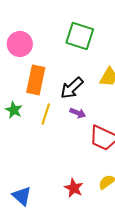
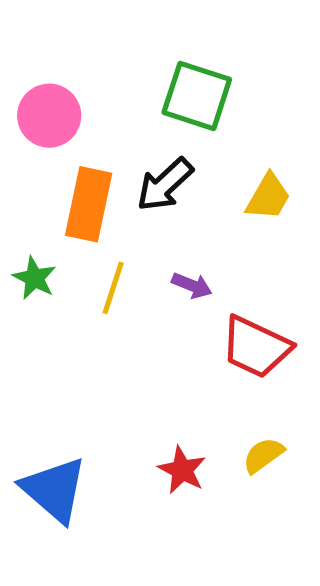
black arrow: (72, 88) -> (165, 185), moved
blue triangle: (22, 196) -> (54, 490), size x1.4

